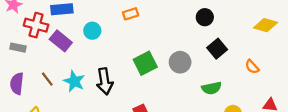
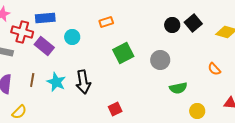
black square: (217, 49) -> (193, 23), moved
gray circle: (180, 62) -> (160, 60), moved
green square: (145, 63) -> (123, 53), moved
brown line: (47, 79) -> (32, 80), turned 48

